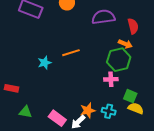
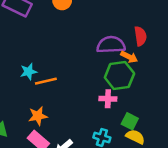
purple semicircle: (103, 17) -> (111, 45), moved
orange line: (71, 53) -> (46, 81), moved
orange star: (88, 110) -> (38, 116), moved

